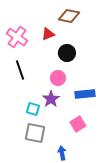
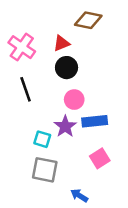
black circle: (67, 53) -> (67, 68), moved
blue rectangle: (85, 94) -> (95, 121), moved
blue arrow: (62, 153) -> (79, 195), turned -48

